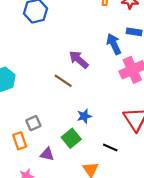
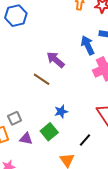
black line: (110, 147) -> (85, 140), turned -72
purple triangle: (47, 154) -> (26, 139), moved

